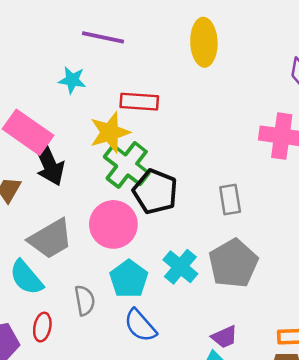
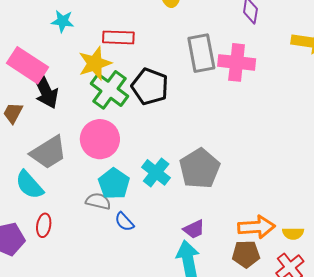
black pentagon: (155, 192) -> (150, 87), moved
gray rectangle: (230, 199) -> (201, 53), moved, size x1.5
gray semicircle: (85, 300) -> (98, 201), moved, turned -65
blue semicircle: (140, 325) -> (124, 222), size x0.7

